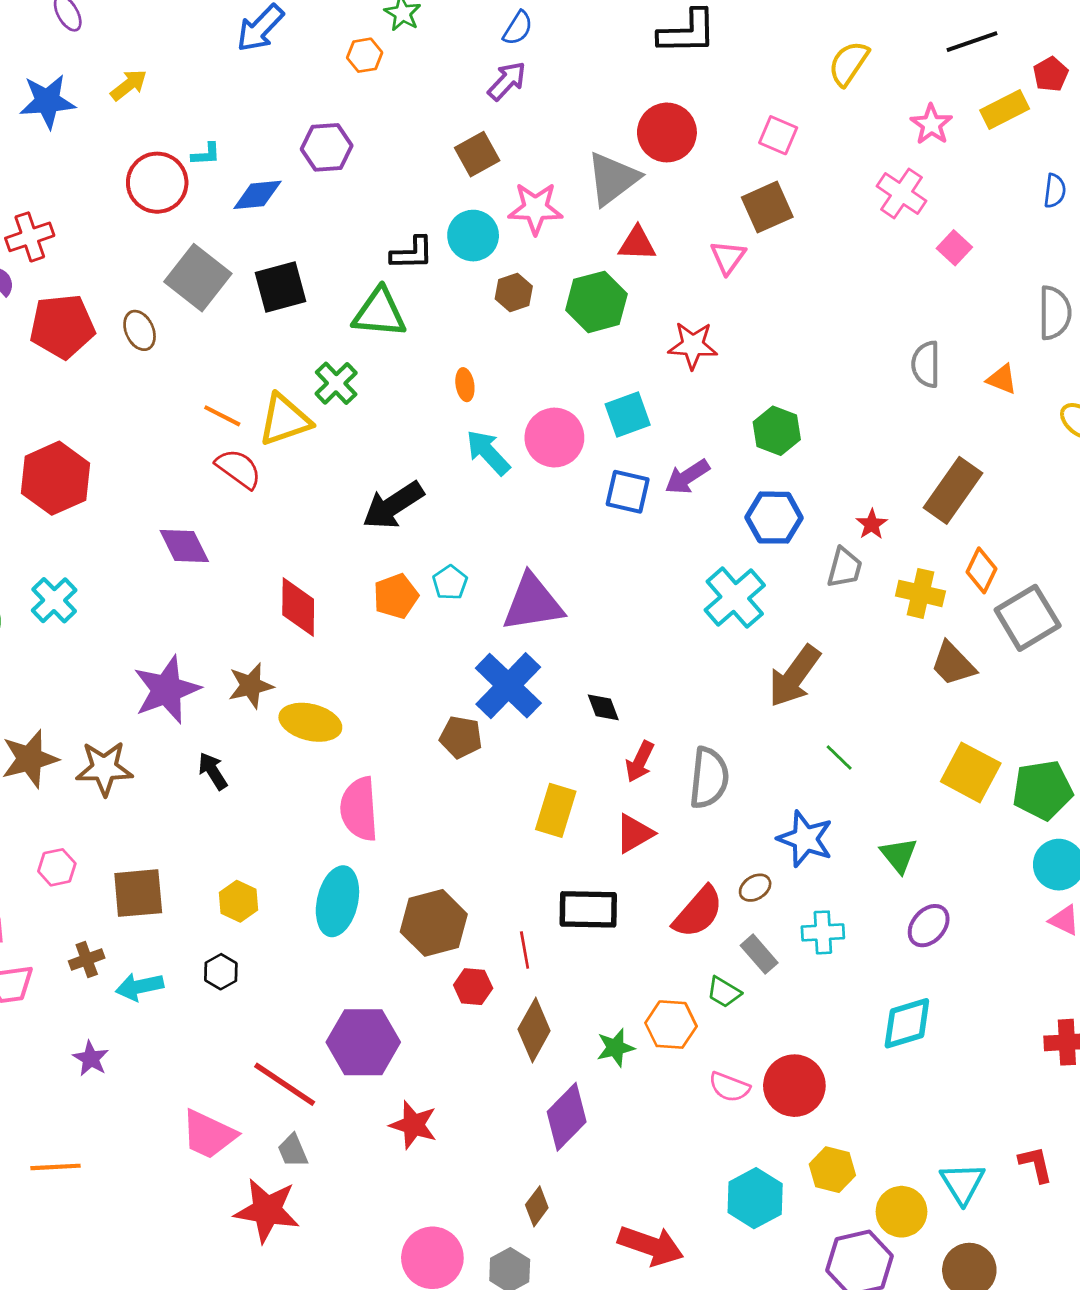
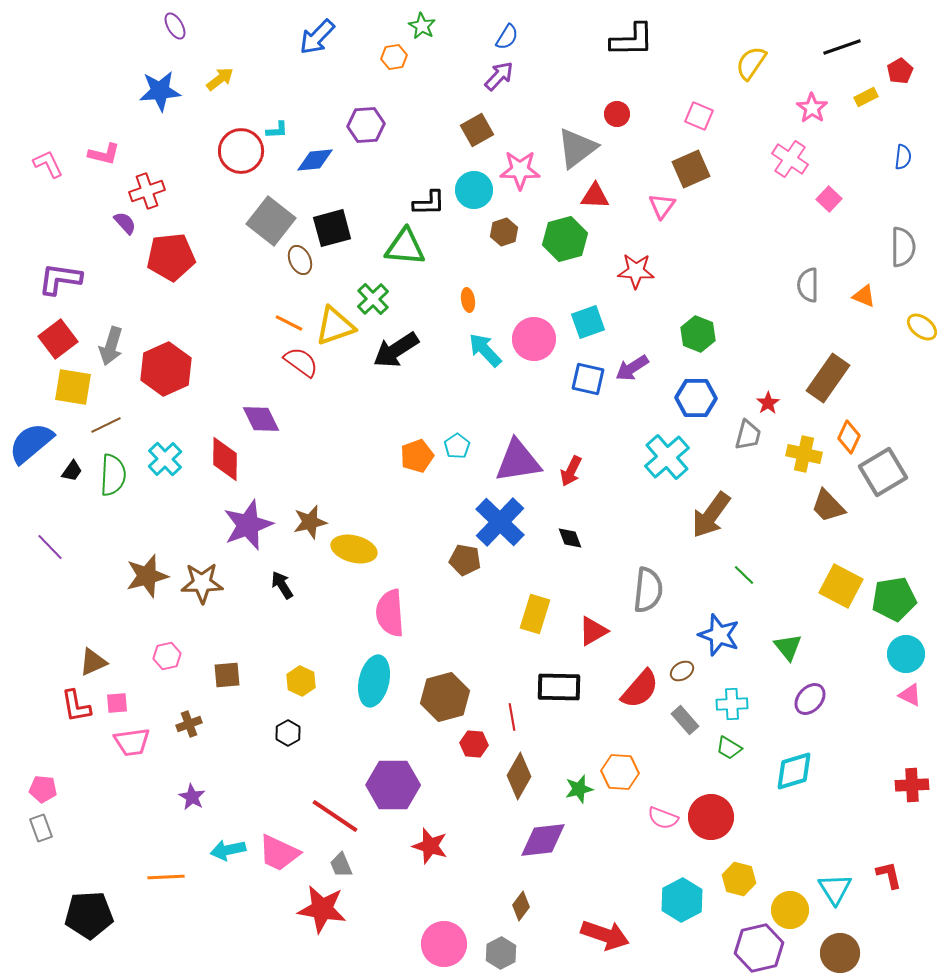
yellow rectangle: (1005, 109) -> (866, 97), size x0.7
red circle: (667, 132) -> (617, 114), size x0.6
brown ellipse: (140, 330) -> (300, 260), moved
black arrow: (393, 505) -> (396, 350), moved
red diamond: (298, 607) -> (225, 459), moved
red arrow: (640, 762) -> (571, 471), moved
brown square: (138, 893) -> (227, 675), size x0.7
cyan arrow: (140, 987) -> (228, 850), moved
green trapezoid: (724, 992) -> (729, 748), moved
purple diamond: (567, 1117) -> (543, 840), turned 39

